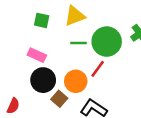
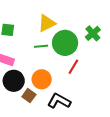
yellow triangle: (75, 16) -> (47, 23), moved
red line: (98, 69) -> (73, 67), moved

